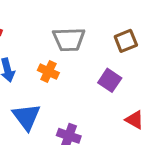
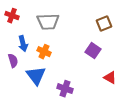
gray trapezoid: (69, 39) -> (48, 22), moved
orange cross: (48, 72) -> (44, 52), moved

